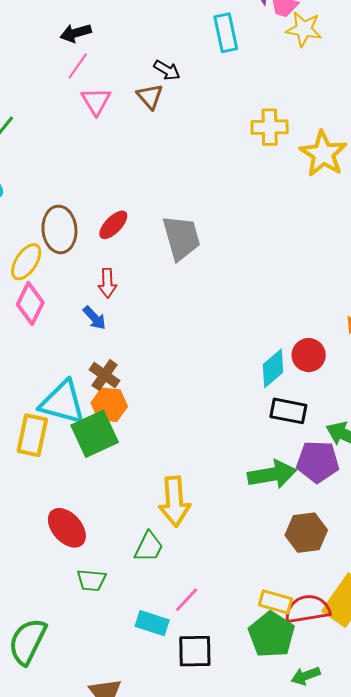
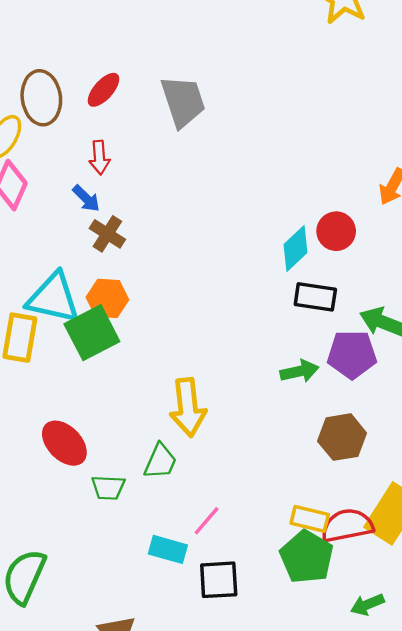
brown cross: (105, 375) -> (107, 234), moved
green arrow: (272, 474) -> (299, 371), size x0.7
green trapezoid: (91, 580) -> (108, 488), moved
green arrow: (306, 676) -> (367, 605), moved

